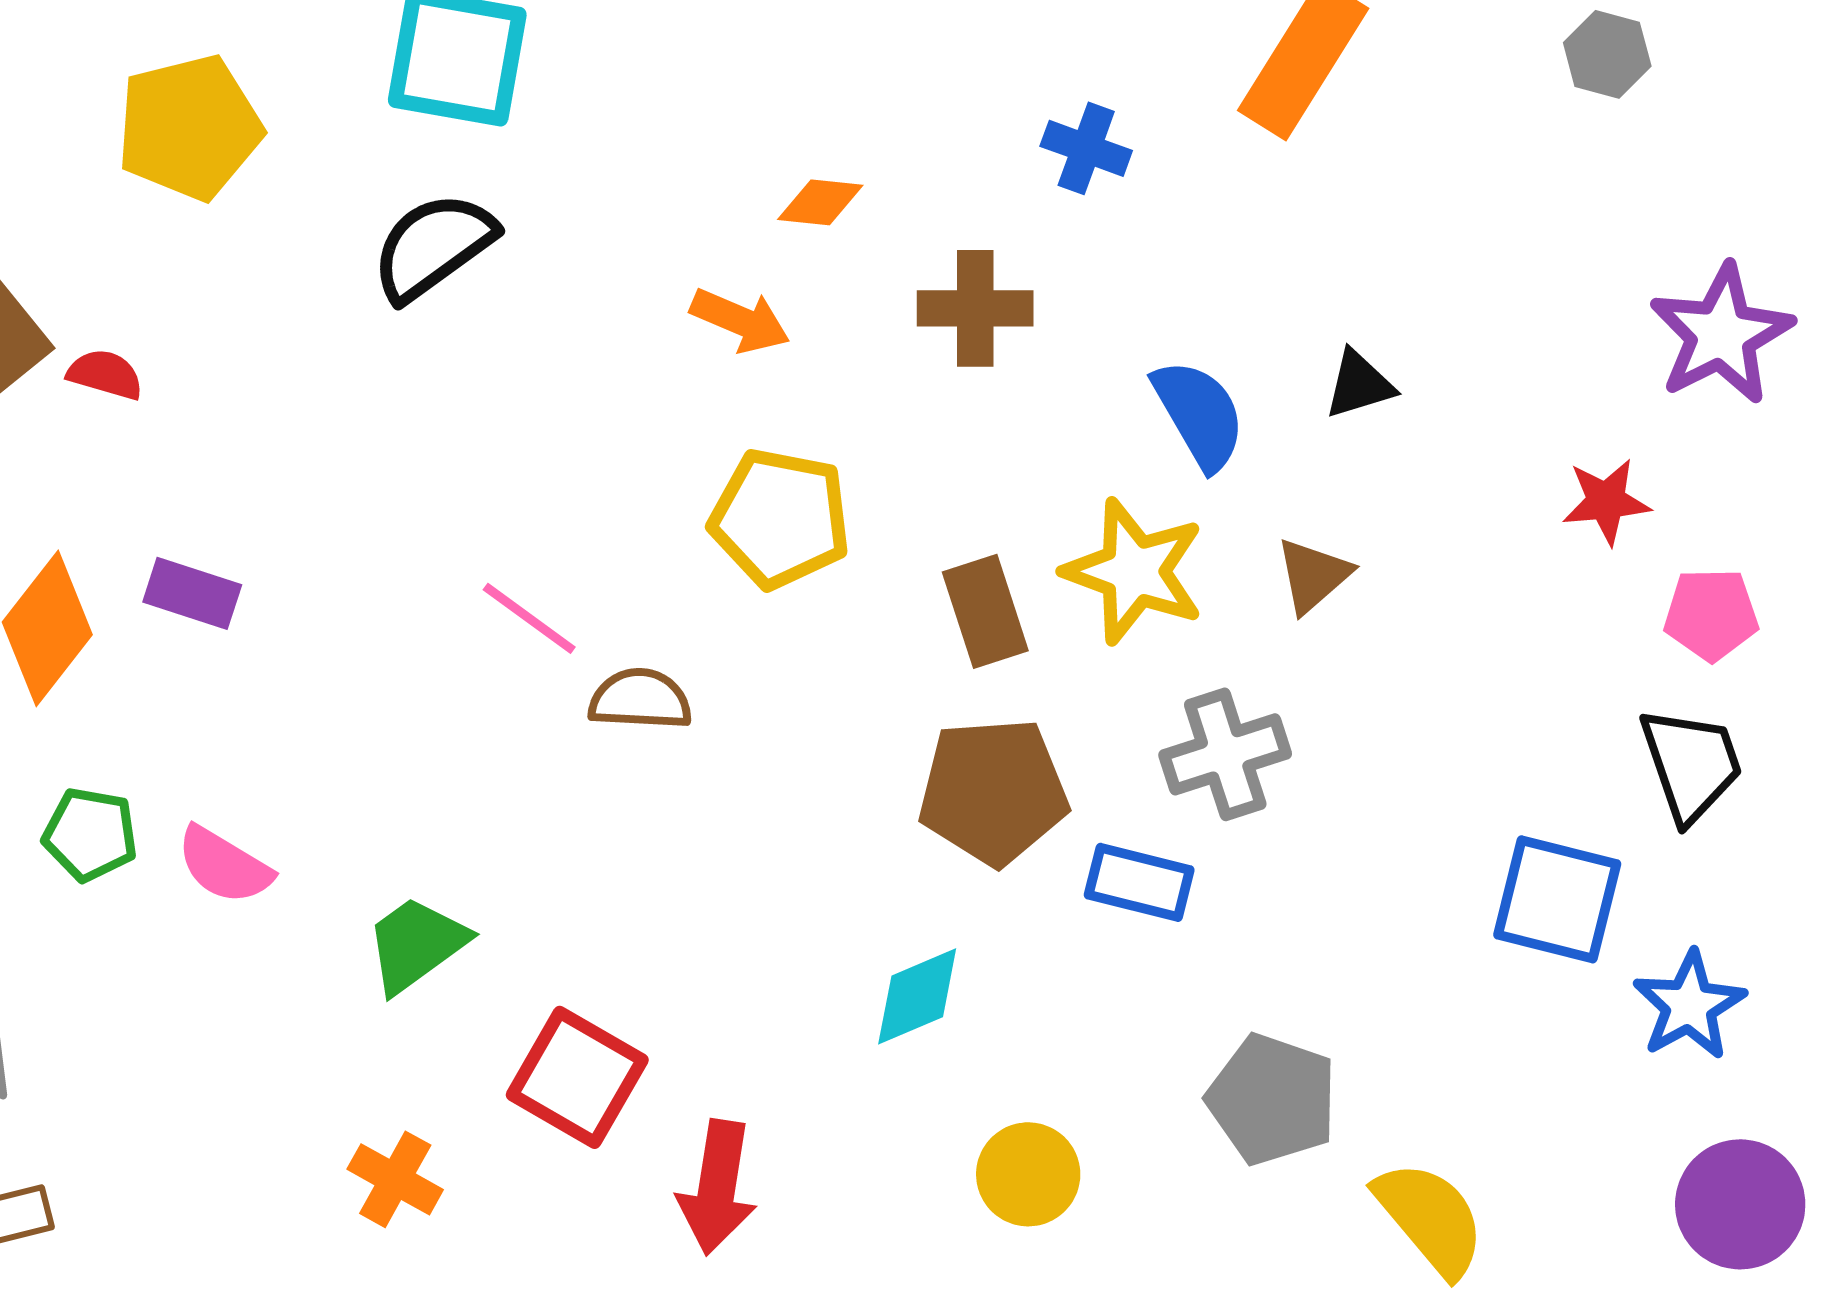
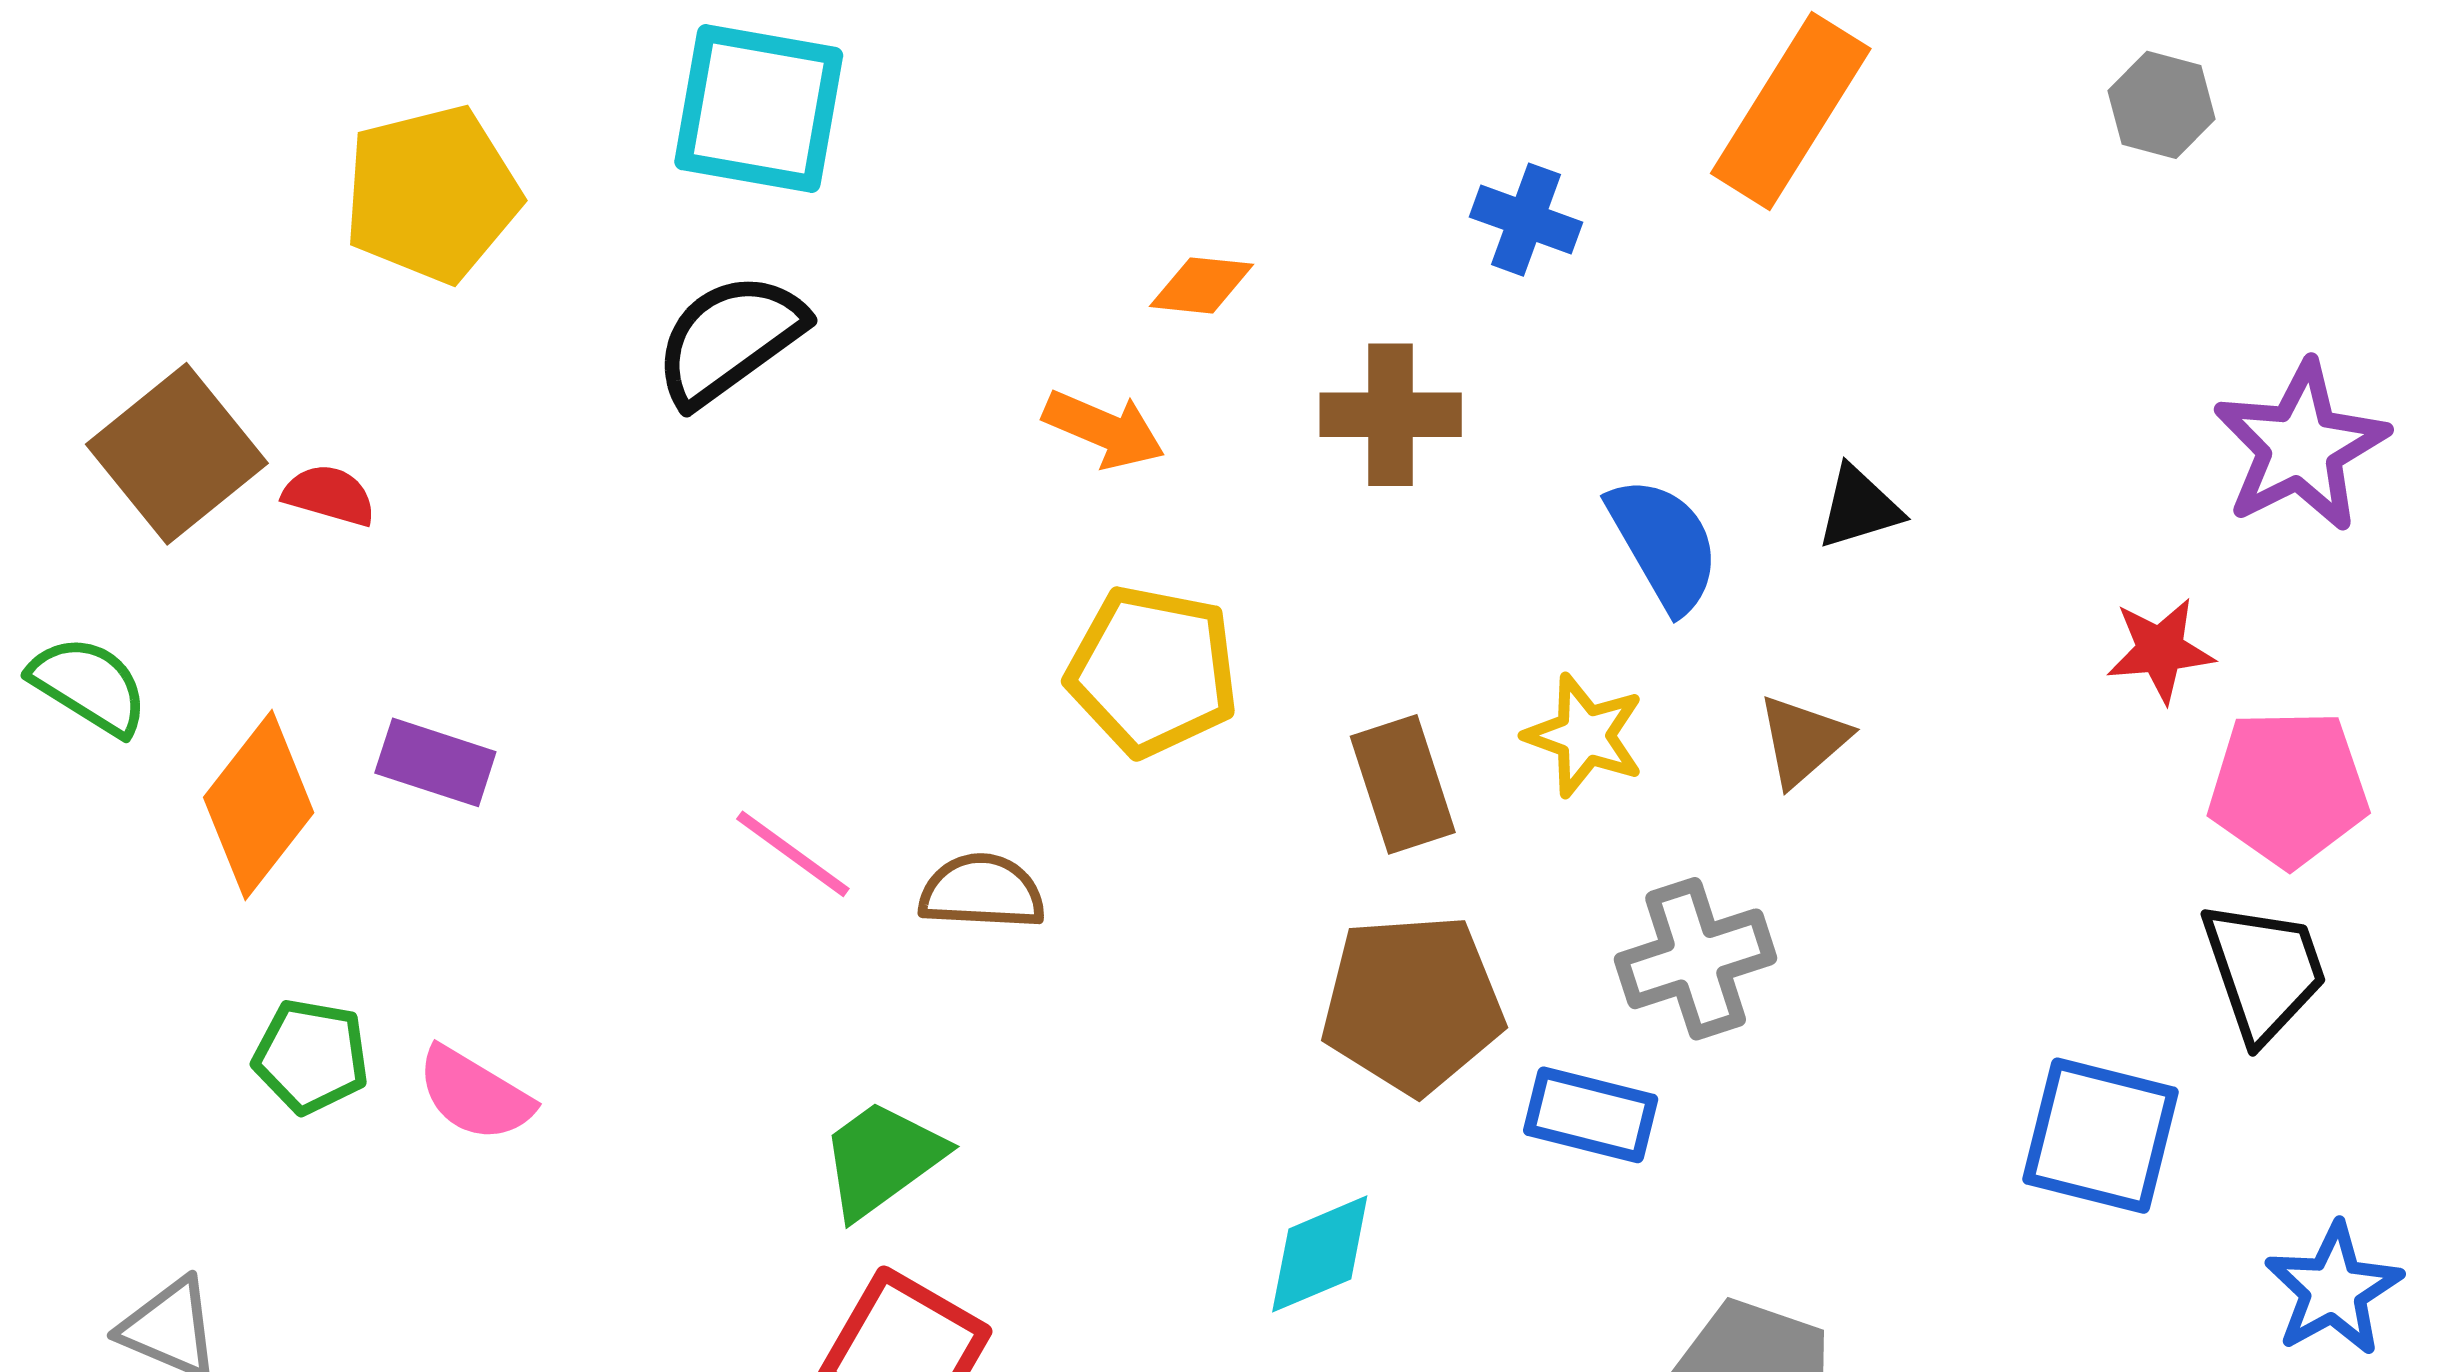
yellow star: (1134, 571) -> (1585, 736), size x0.7
pink pentagon: (1711, 614) -> (2288, 788), size x1.4
pink line: (529, 618) -> (793, 854), moved
green trapezoid: (416, 944) -> (882, 1159), moved
blue star: (1689, 1005) -> (2333, 1289), moved

